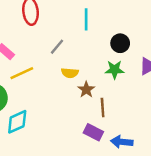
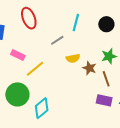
cyan line: (86, 19) -> (76, 23), moved, turned 30
gray line: (57, 47) -> (57, 40), turned 32
green star: (115, 70) -> (109, 56), moved

